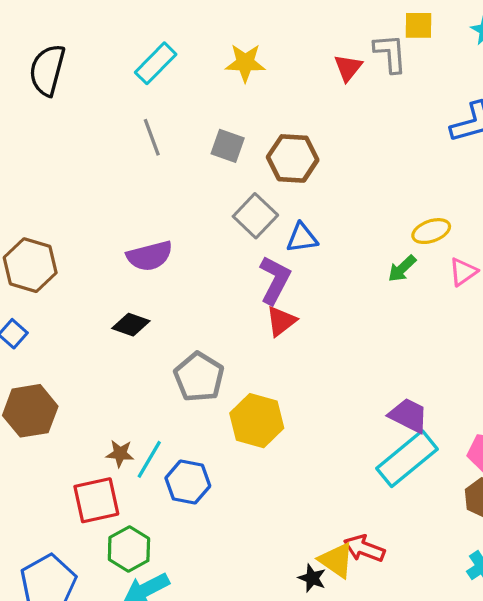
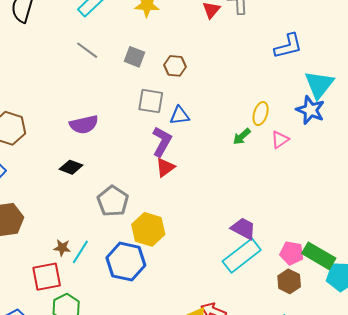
gray line: (152, 137) -> (87, 50), turned -35
brown hexagon: (293, 158) -> (175, 66), size x0.7
gray square: (255, 216) -> (151, 101), turned -36
yellow ellipse: (431, 231) -> (261, 114), turned -55
blue hexagon: (188, 482) -> (126, 262), moved, size x1.4

